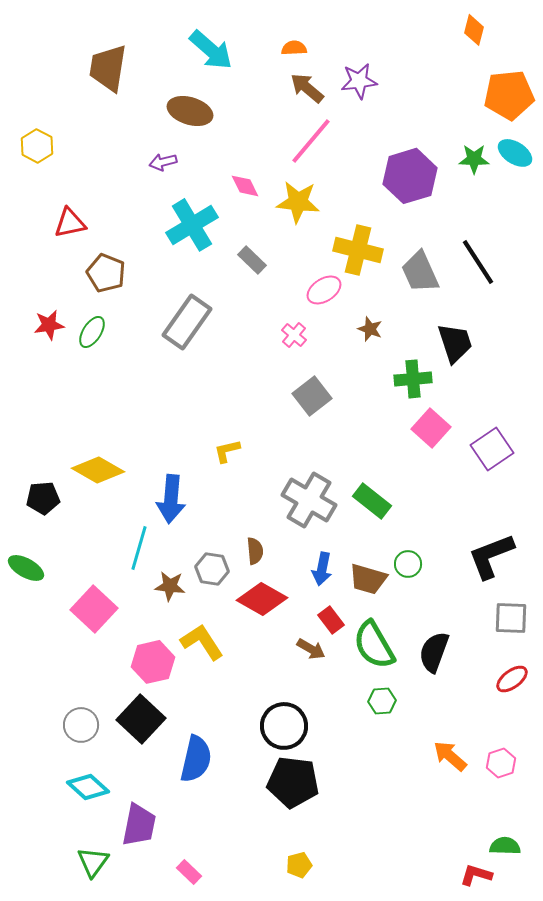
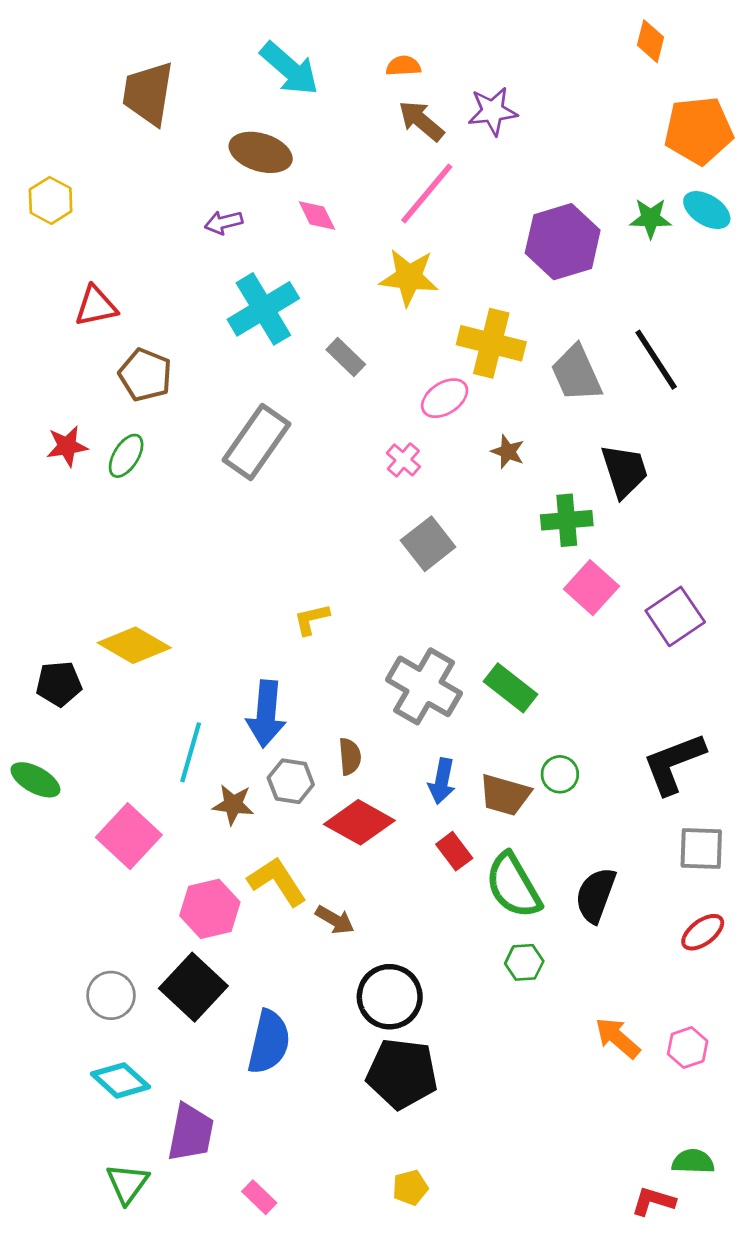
pink diamond: (245, 186) -> (317, 216), moved
blue arrow: (171, 499) -> (266, 714), moved
brown arrow: (311, 649) -> (335, 920), moved

